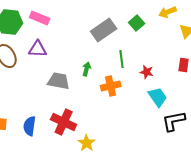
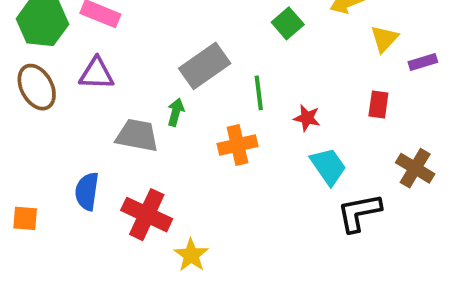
gray rectangle: (104, 30) -> (205, 66), moved
green arrow: (87, 69) -> (176, 112), moved
blue semicircle: (30, 126) -> (87, 191), moved

